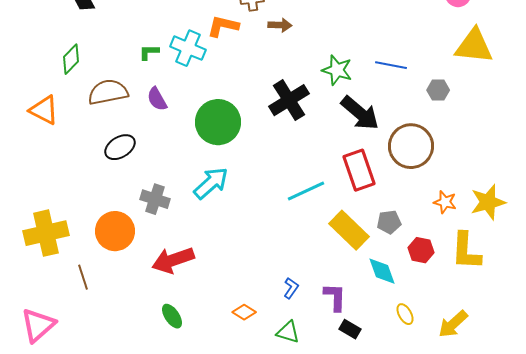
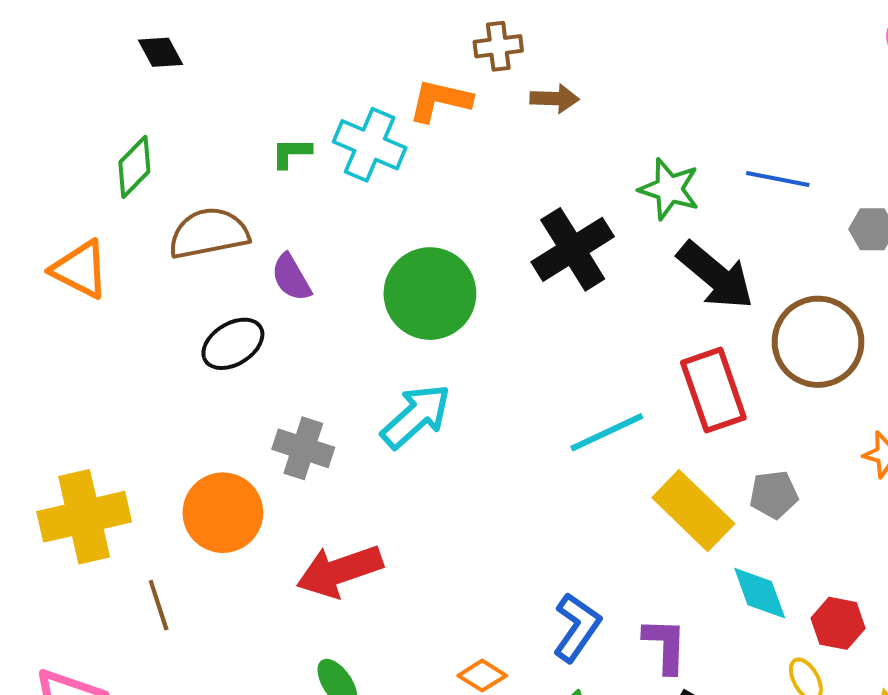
purple semicircle: (157, 99) -> (291, 277), moved
red hexagon: (421, 250) -> (838, 623), moved
blue L-shape: (291, 288) -> (577, 627), size x1.6

